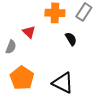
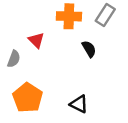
black triangle: (63, 83) -> (79, 104), size x0.7

